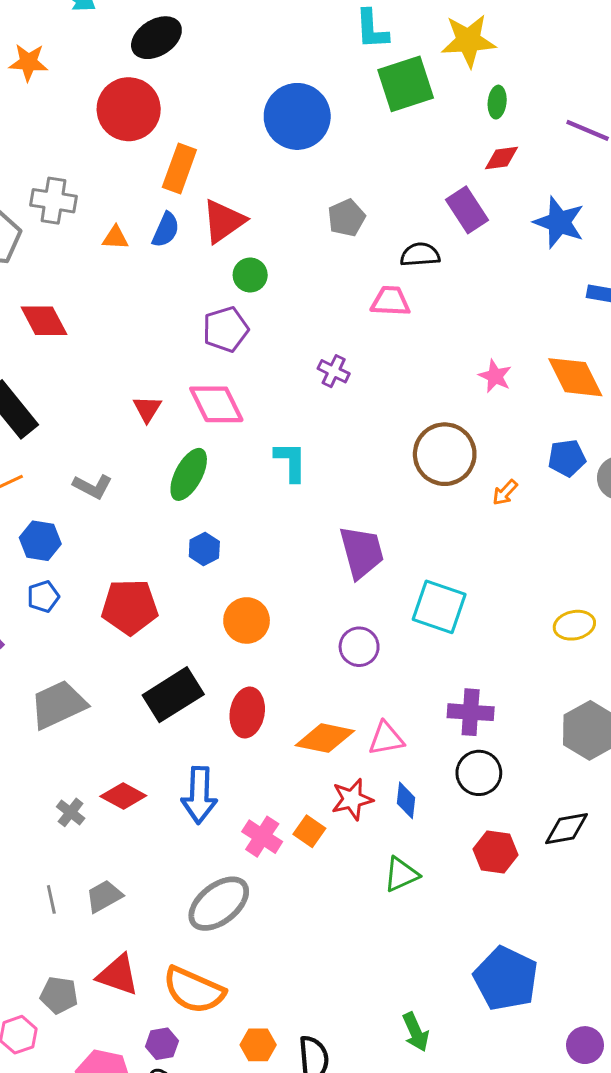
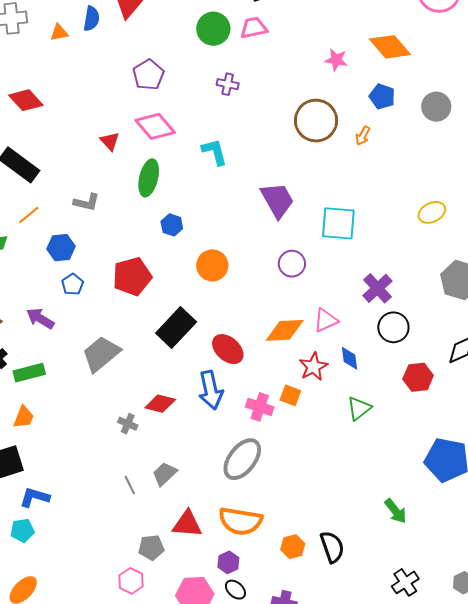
green circle: (250, 275) -> (213, 29), moved, size x1.4
blue pentagon: (567, 458) -> (382, 96), moved, turned -30
purple cross: (471, 712) -> (377, 288), turned -32
red ellipse: (247, 713) -> (228, 349), moved, turned -44

